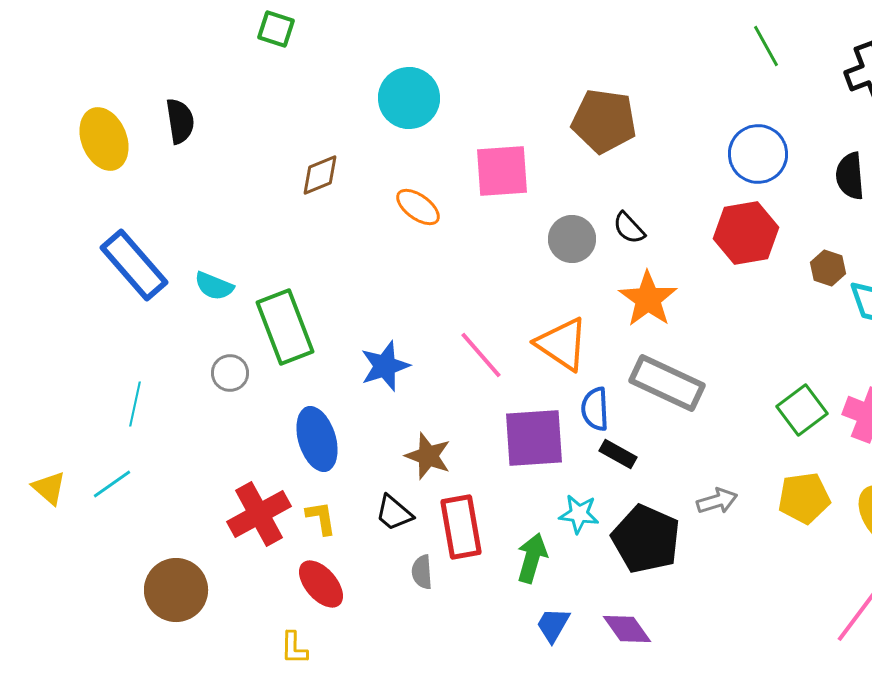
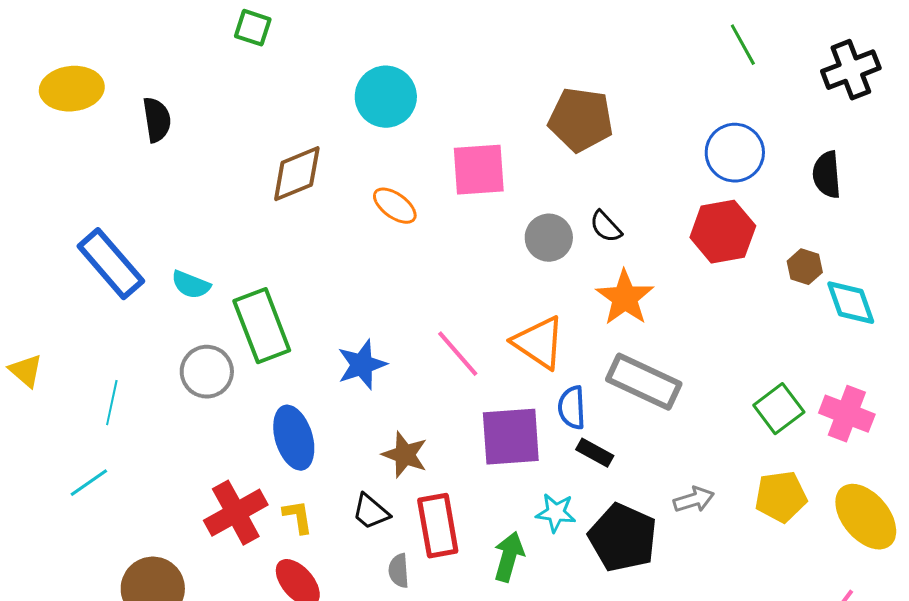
yellow ellipse: (104, 139) -> (72, 89), moved, turned -74
brown diamond: (320, 175) -> (297, 174), size x1.4
gray circle: (230, 373) -> (207, 372), size x1.4
yellow triangle: (49, 488) -> (26, 371), moved

